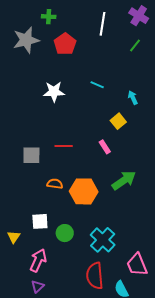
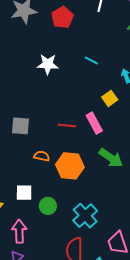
red line: (64, 146) -> (67, 125), moved
pink rectangle: (105, 147) -> (94, 123), size x1.5
green arrow: (124, 180) -> (111, 158), turned 65
pink arrow: (38, 260) -> (19, 231), turned -30

